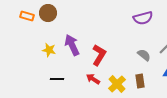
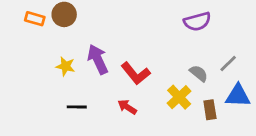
red L-shape: (99, 55) -> (136, 73), turned 110
brown rectangle: (140, 81) -> (210, 110), moved
yellow cross: (117, 84) -> (179, 97), moved

